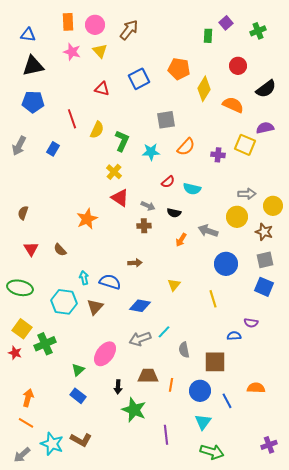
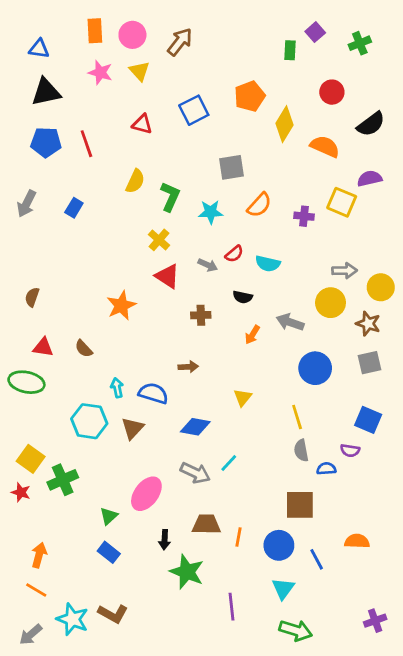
orange pentagon: (179, 69) -> (250, 96), turned -30
red line: (72, 119) -> (86, 144), moved
gray arrow: (148, 206) -> (208, 265), moved
red triangle: (31, 249) -> (43, 347), turned -49
blue square: (264, 287) -> (368, 420), moved
green ellipse: (20, 288) -> (26, 382), moved
gray arrow: (140, 339) -> (195, 473), turned -135
gray semicircle: (184, 350) -> (301, 450), moved

